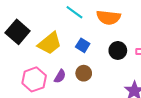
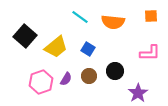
black circle: (118, 50) -> (115, 71), moved

